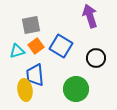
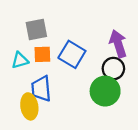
purple arrow: (90, 16) -> (118, 44), moved
orange square: (36, 46) -> (42, 54), turned 35
green circle: (76, 89) -> (105, 91), moved

